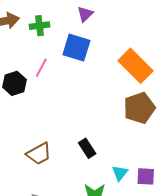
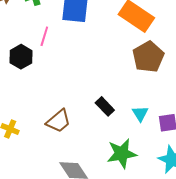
cyan triangle: (120, 173) -> (140, 114), moved

